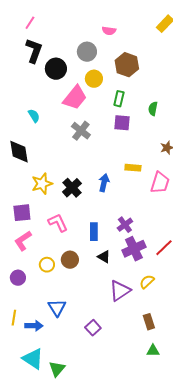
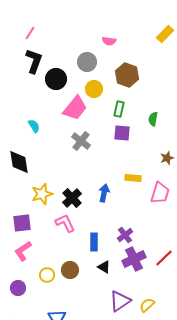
pink L-shape: (58, 223) -> (65, 223), moved
yellow semicircle: (147, 282) -> (147, 305), moved

